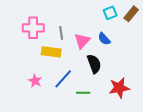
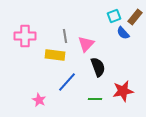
pink cross: (33, 28) -> (25, 36), moved
blue semicircle: (104, 39) -> (123, 33), moved
pink star: (35, 81) -> (39, 100), moved
green line: (83, 93) -> (95, 99), moved

